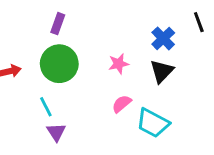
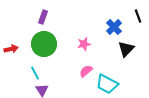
black triangle: (162, 71) -> (126, 49), moved

